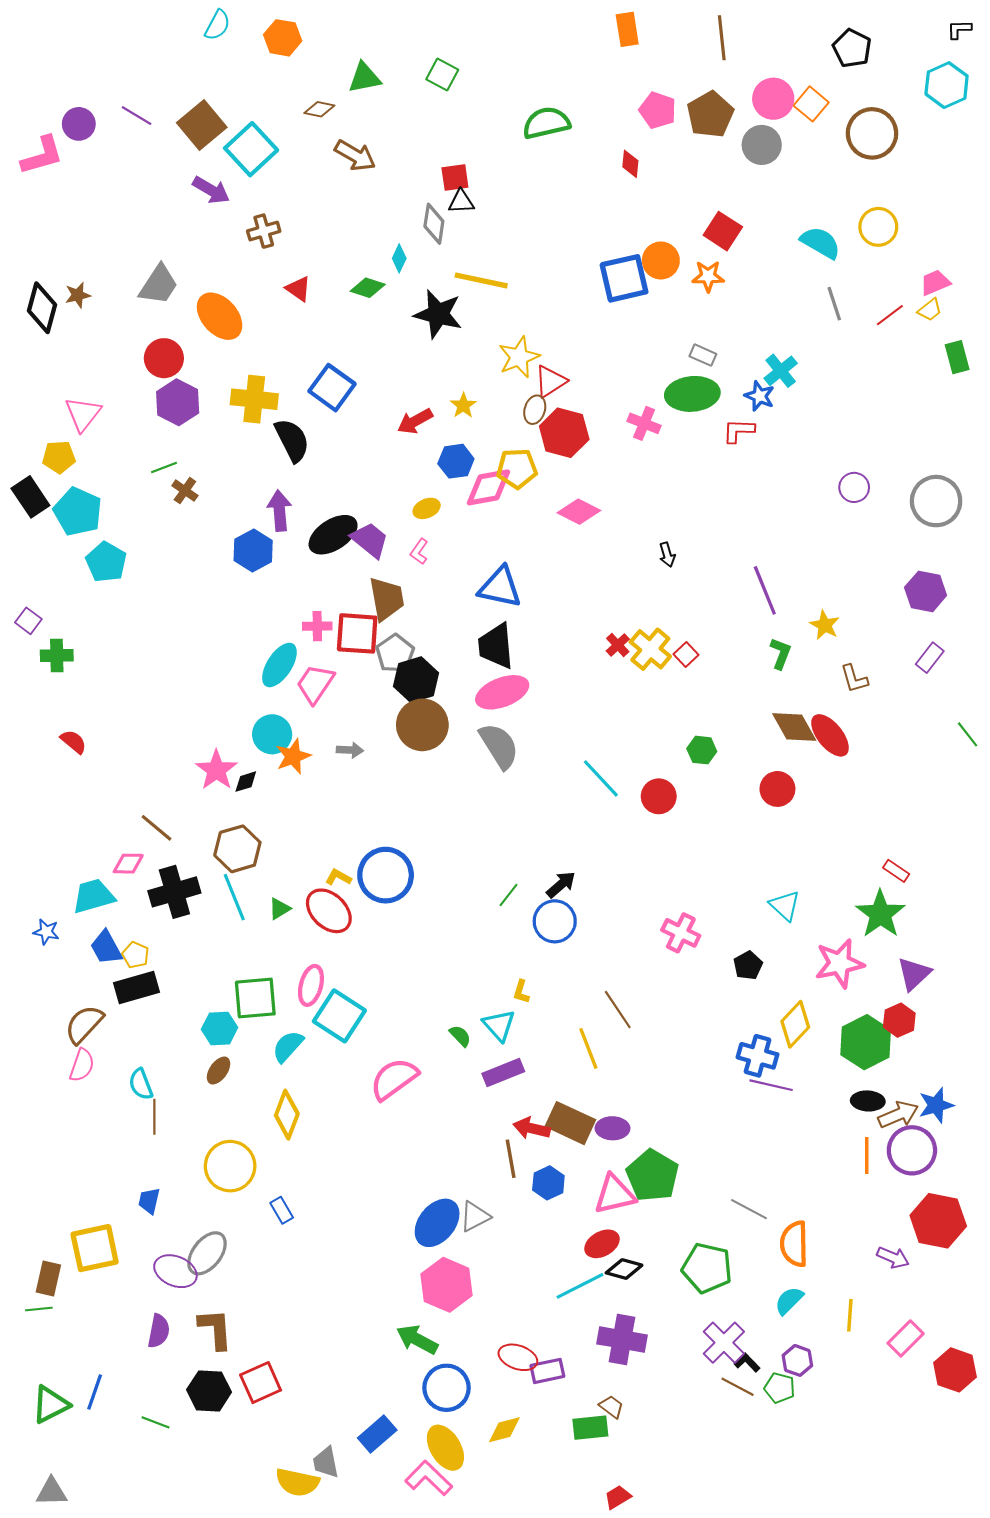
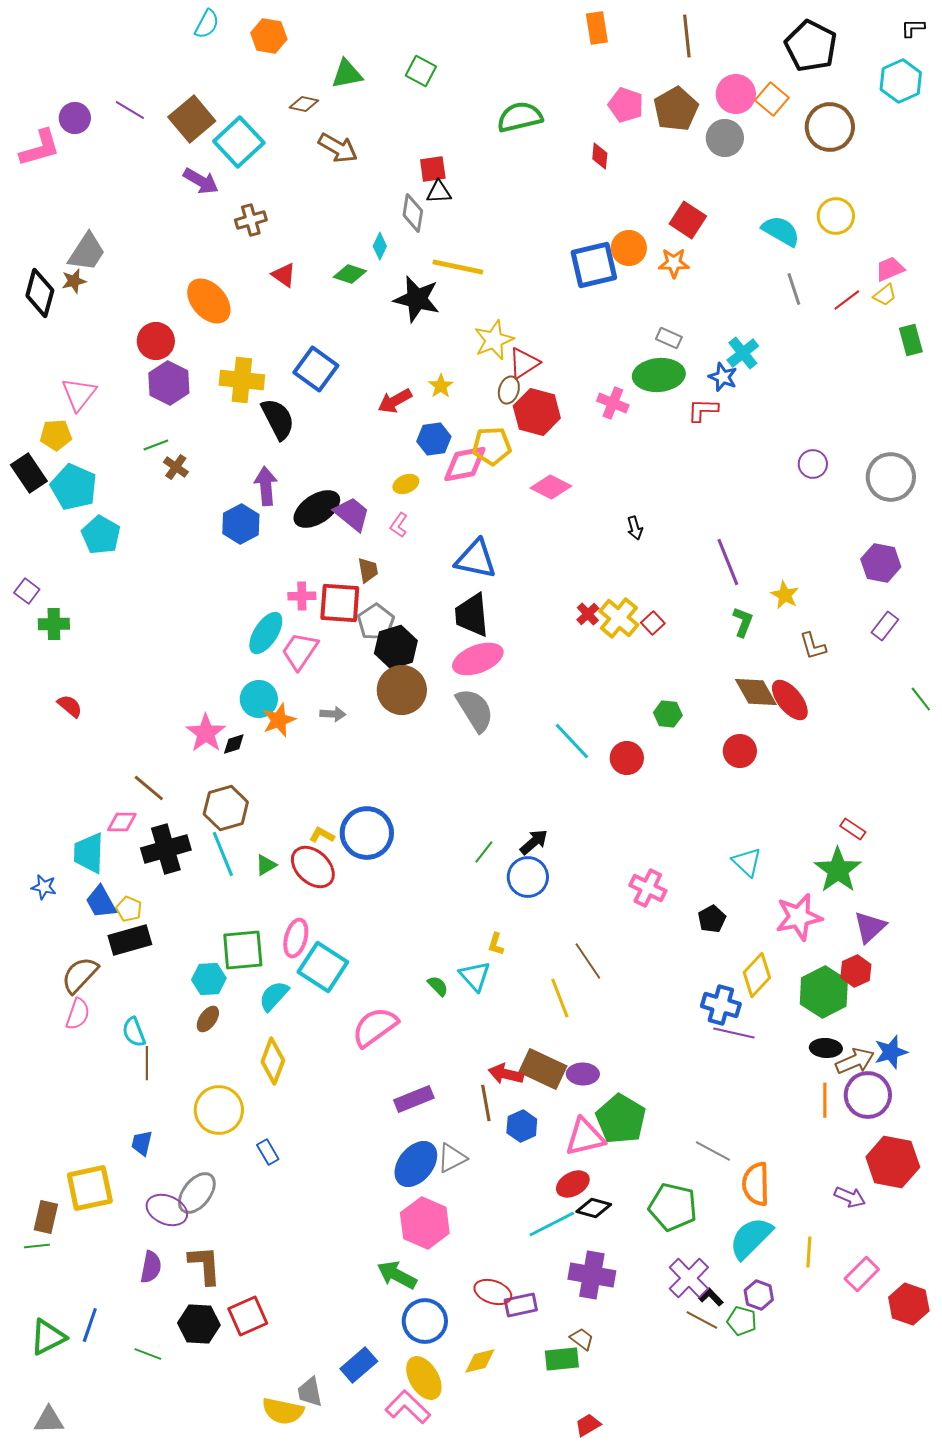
black pentagon: (852, 48) -> (811, 46), size x1.4
gray trapezoid: (159, 285) -> (87, 252), moved
brown trapezoid: (387, 599) -> (368, 570), size x0.6
cyan trapezoid: (94, 896) -> (89, 853), turned -72
purple rectangle: (503, 1073) -> (414, 1099), moved
cyan semicircle: (789, 1301) -> (751, 1238), size x1.6

